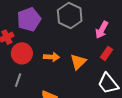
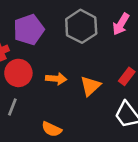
pink arrow: (102, 30) -> (121, 24), moved

